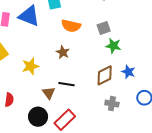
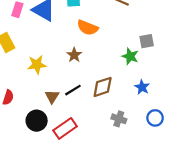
gray square: (104, 28) -> (147, 41), moved
brown diamond: (105, 75) -> (103, 87), moved
black line: (67, 84) -> (73, 90), turned -49

